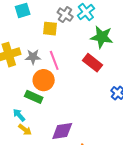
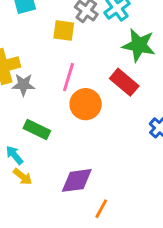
gray star: (33, 57) -> (23, 85), moved
pink line: (54, 60) -> (68, 77), turned 36
orange circle: (44, 80) -> (86, 104), moved

